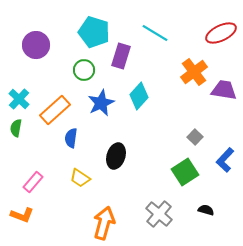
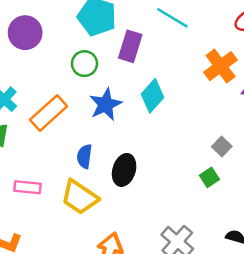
blue semicircle: (71, 138) -> (84, 156), moved
green square: (185, 172) -> (209, 177), moved, size x0.6
yellow trapezoid: (80, 178) -> (80, 197), size x1.5
pink rectangle: (33, 182) -> (28, 187), moved, turned 55

